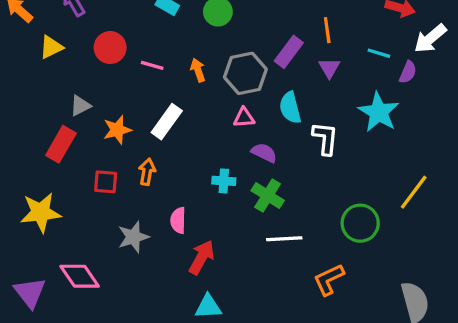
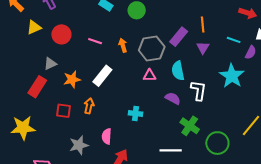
red circle: (110, 48) -> (61, 34), moved
purple semicircle: (264, 153) -> (173, 98), moved
green cross: (268, 195) -> (190, 126), moved

